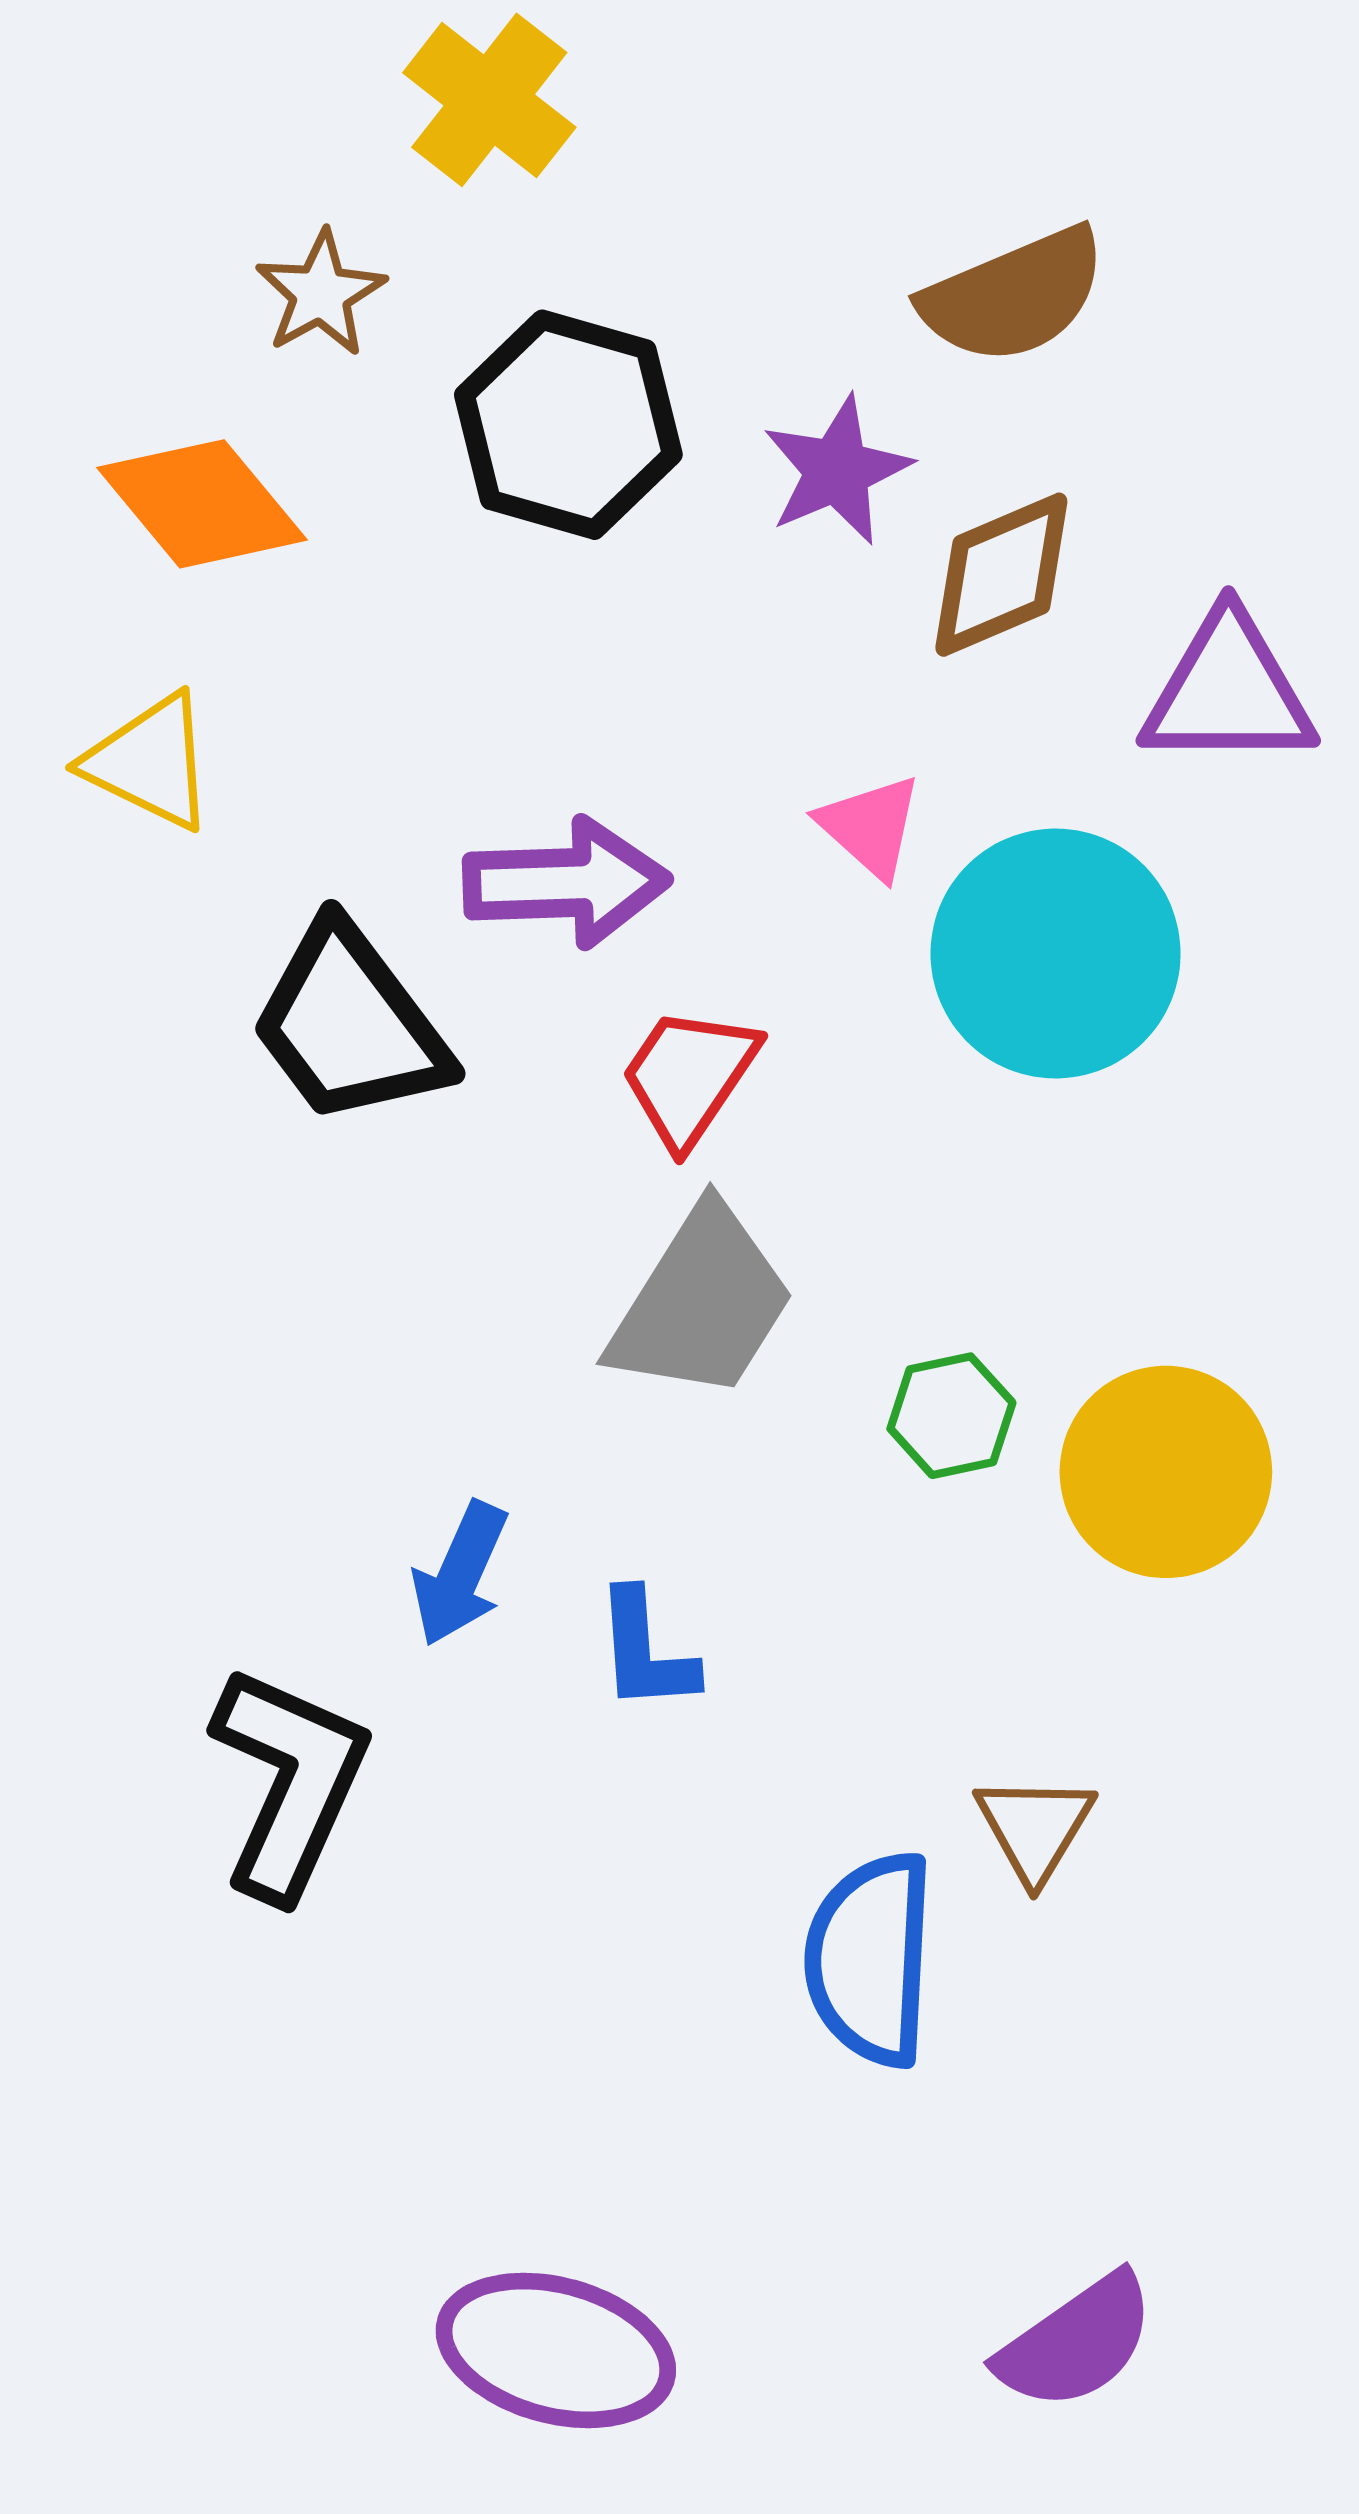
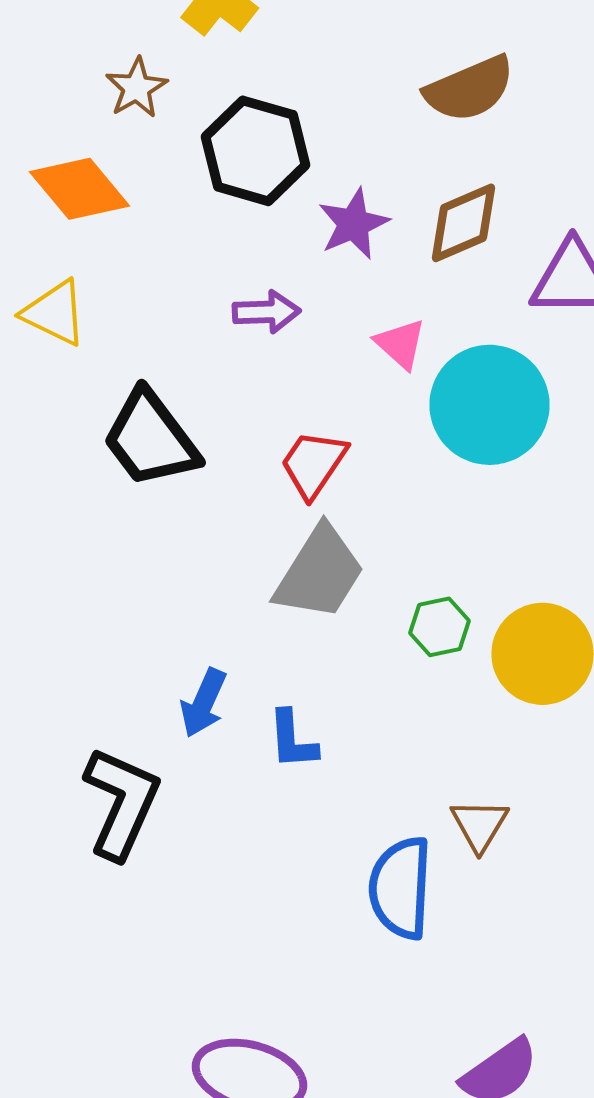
purple star: (837, 470) -> (354, 224), moved
purple arrow: (566, 883) -> (266, 312), moved, size x0.7

